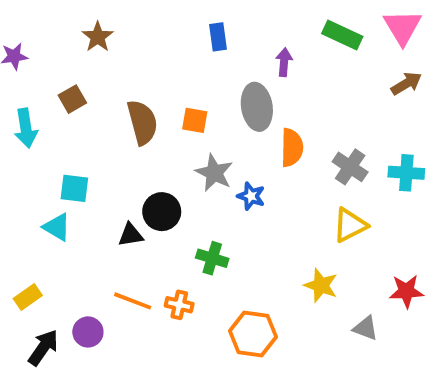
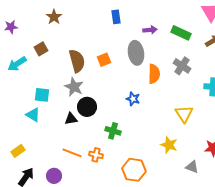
green rectangle: (342, 35) -> (181, 33), moved
purple arrow: (284, 62) -> (150, 30), turned 80
orange square: (195, 120) -> (104, 60), turned -32
cyan arrow: (26, 128) -> (17, 64), turned 66
gray cross: (350, 167) -> (182, 66), moved
gray star: (214, 173) -> (74, 87), moved
yellow triangle: (350, 225) -> (184, 114), turned -36
purple circle: (88, 332) -> (54, 176), moved

